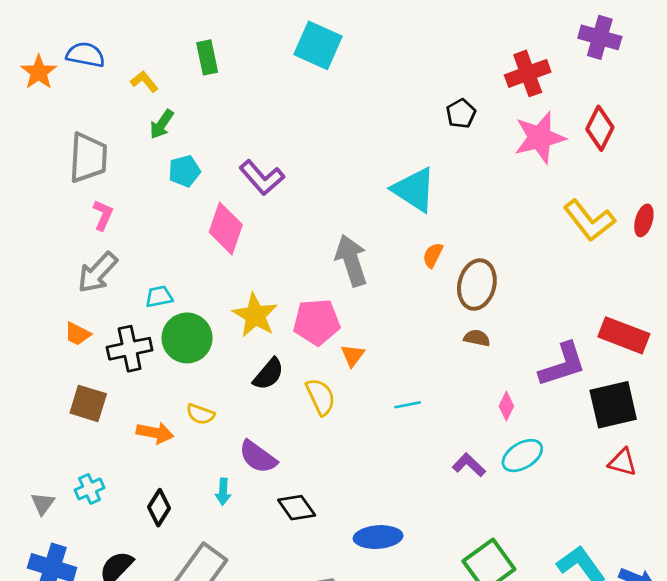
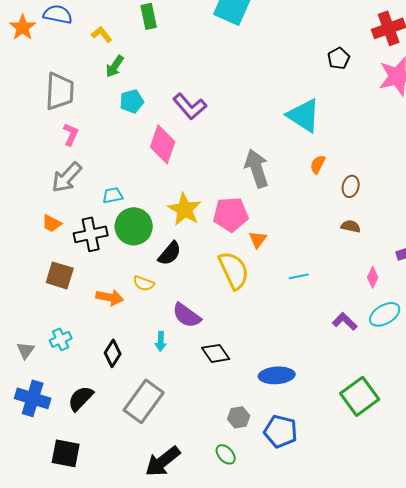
brown ellipse: (477, 285) -> (351, 186), size x0.6
black semicircle: (269, 374) -> (170, 253), moved
yellow semicircle: (321, 397) -> (234, 270), size x1.4

